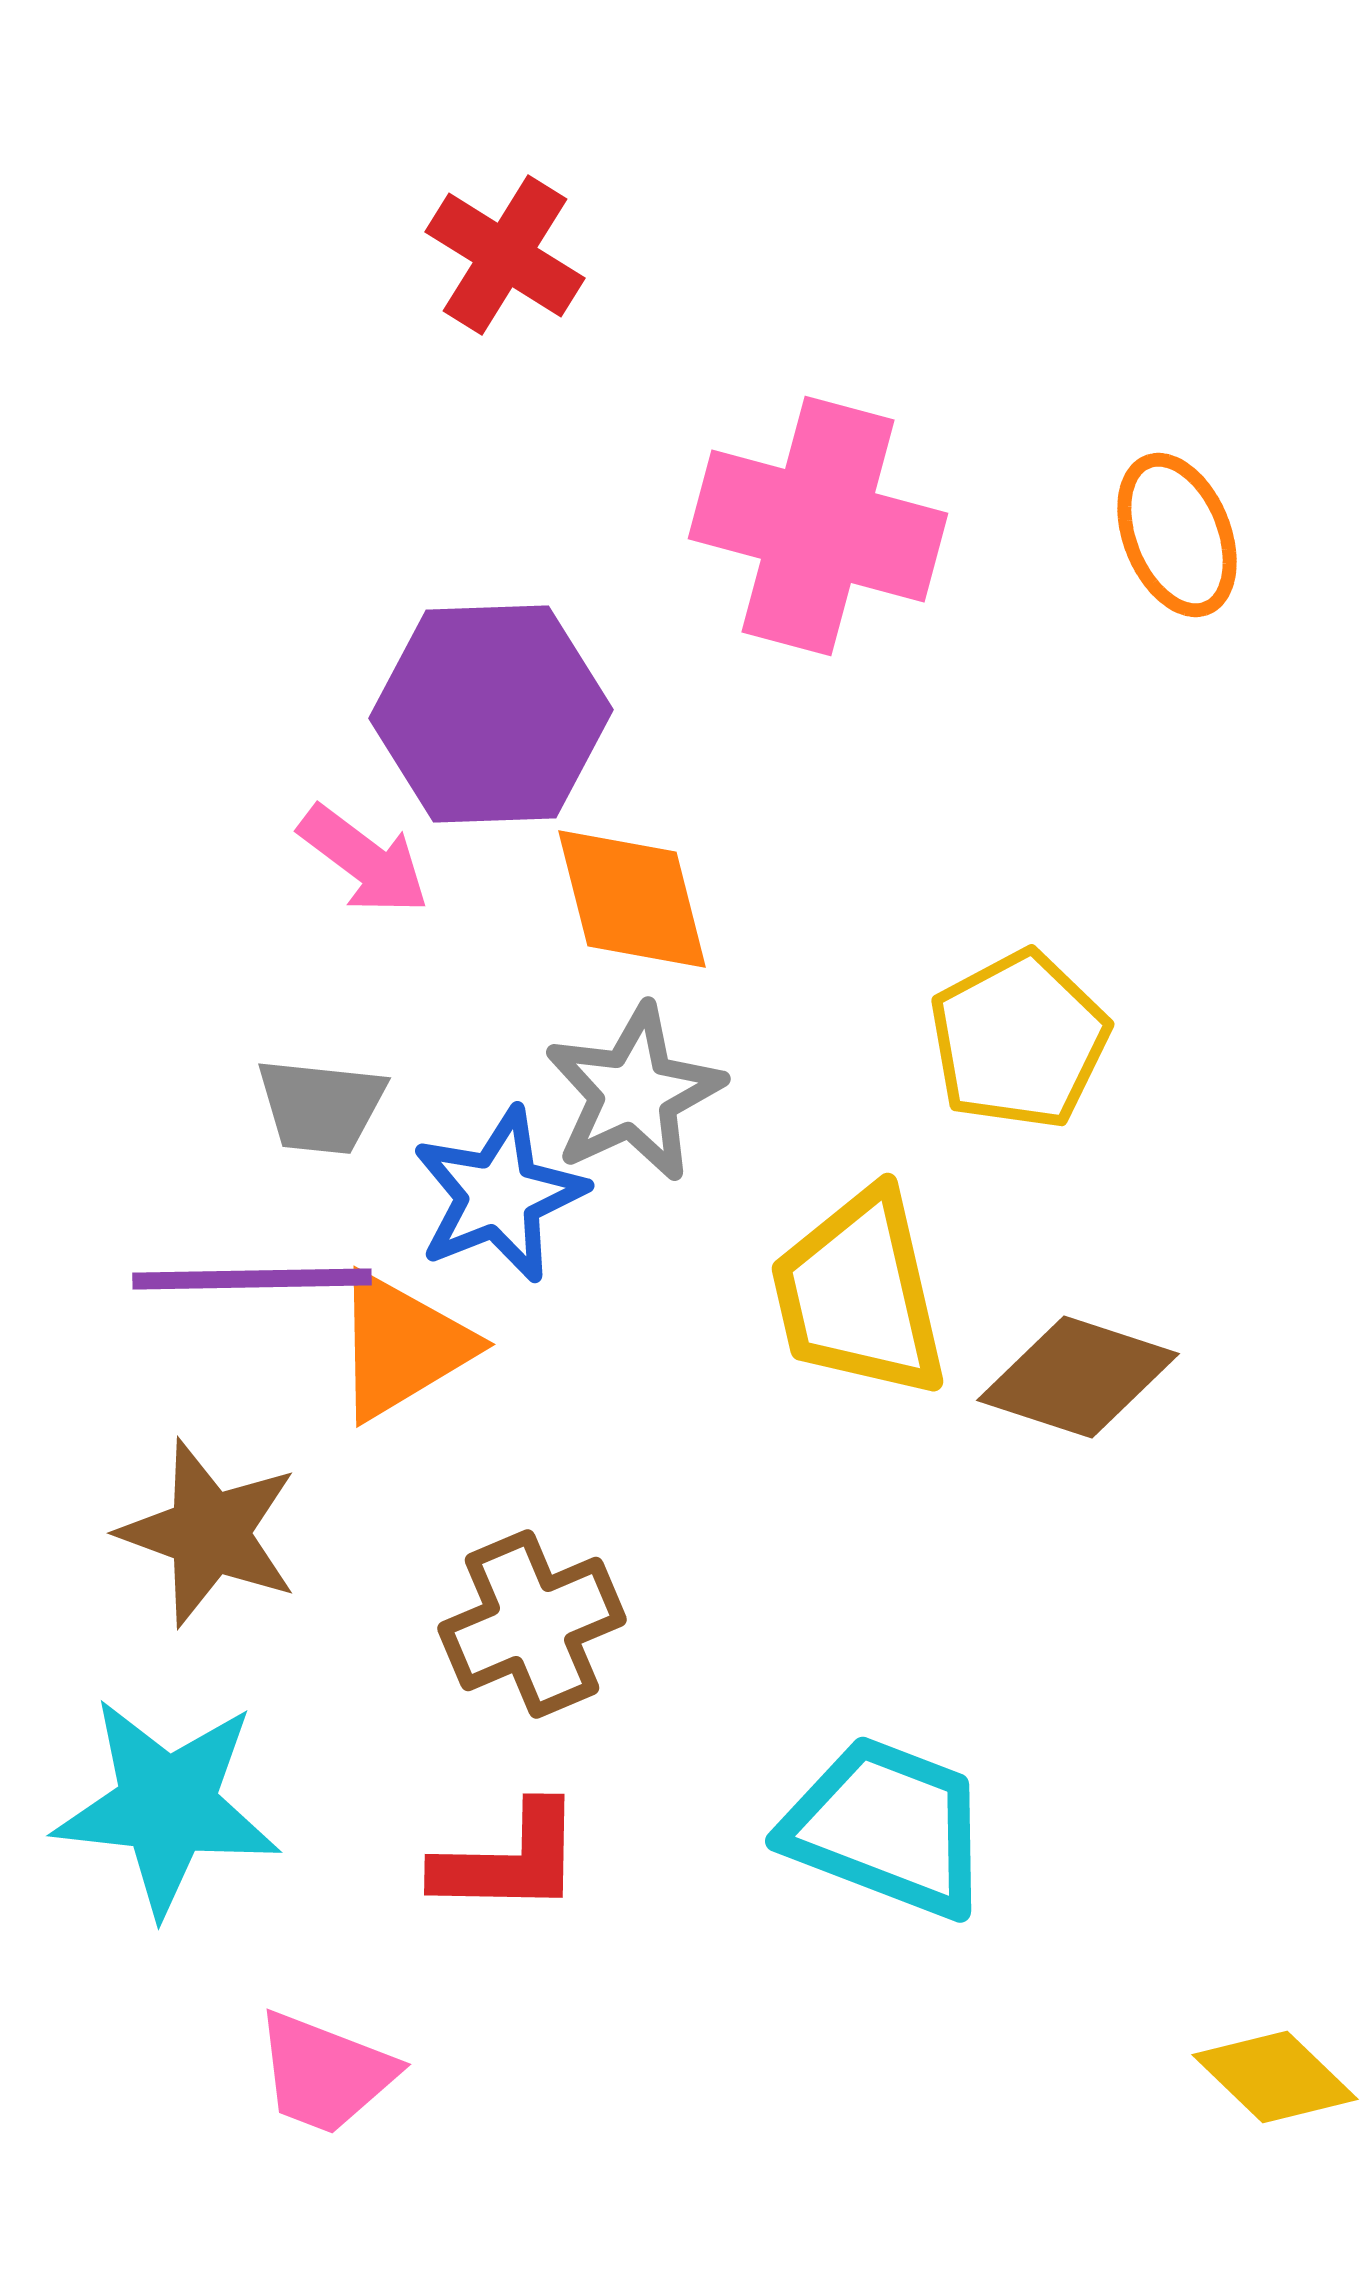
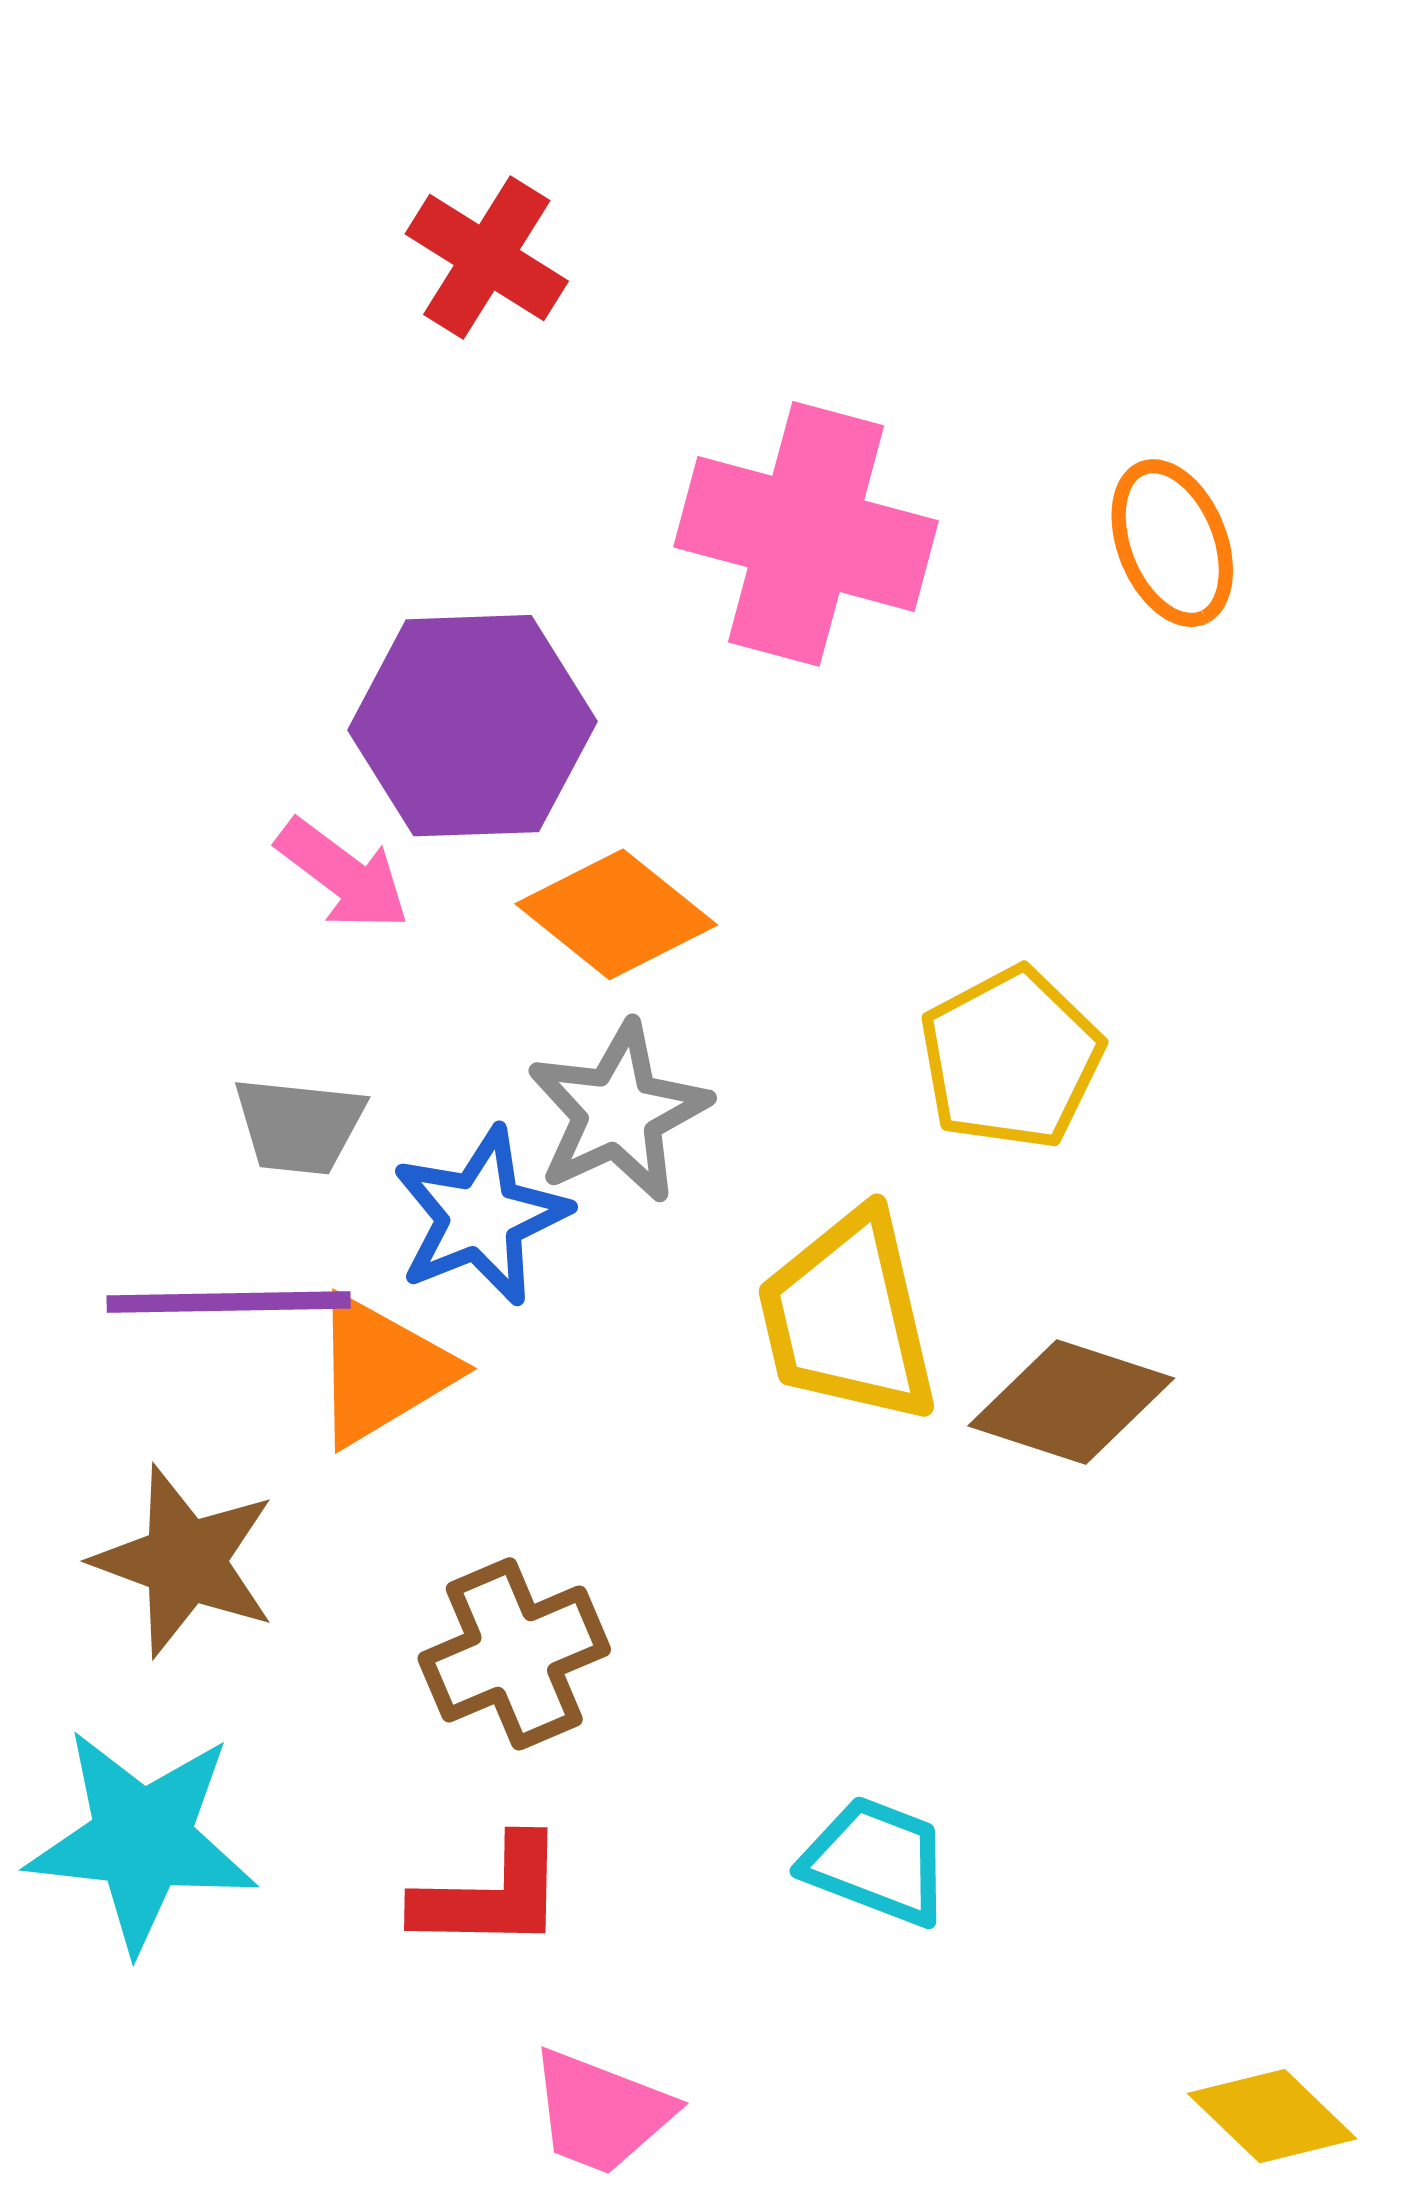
orange diamond: (632, 899) -> (616, 914), turned -37
cyan trapezoid: (887, 1827) -> (876, 1861), size x0.7
pink trapezoid: (325, 2073) -> (601, 2112), moved

